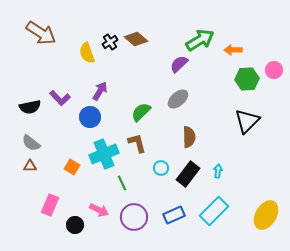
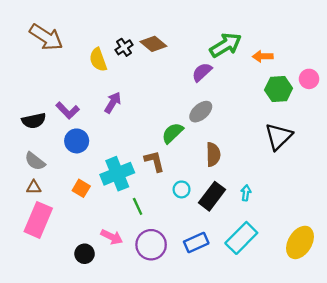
green semicircle: (141, 112) -> (173, 133), moved
blue circle: (90, 117) -> (77, 141), moved
pink rectangle: (50, 205) -> (38, 220), moved, size x1.4

